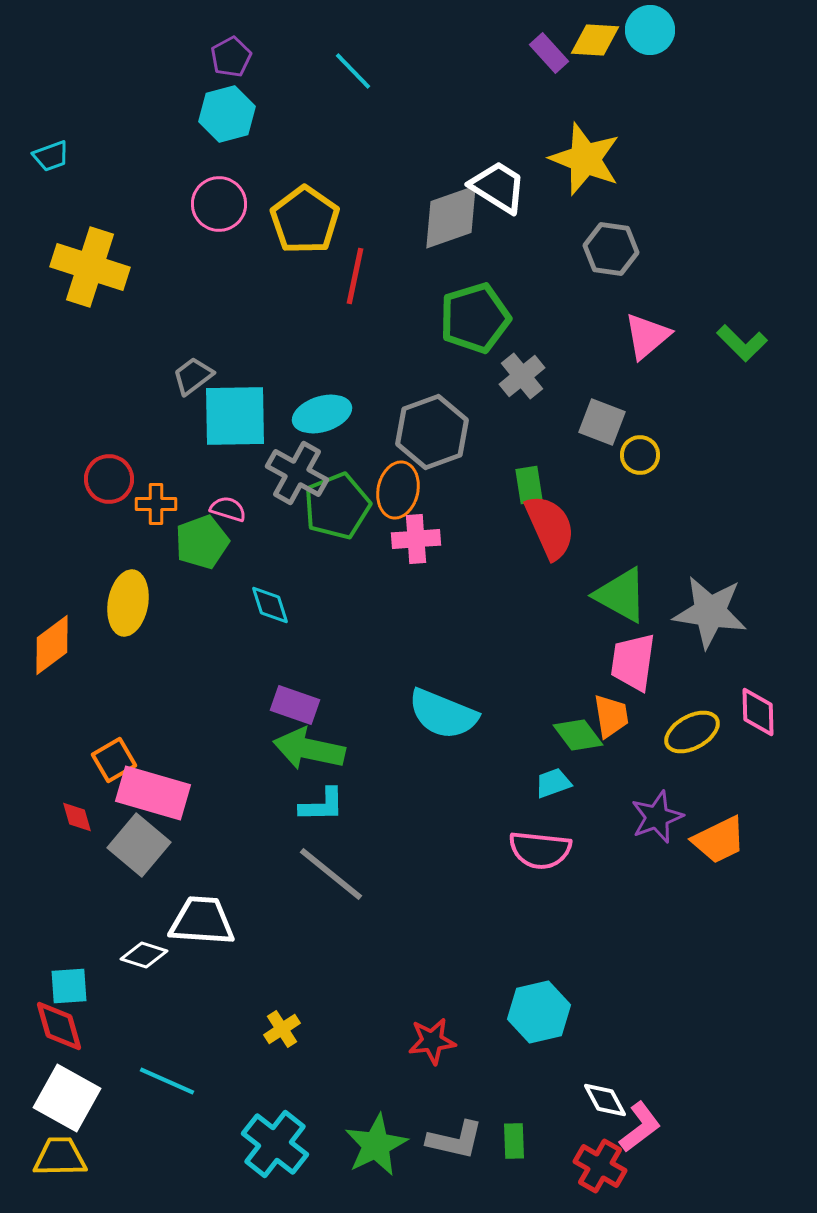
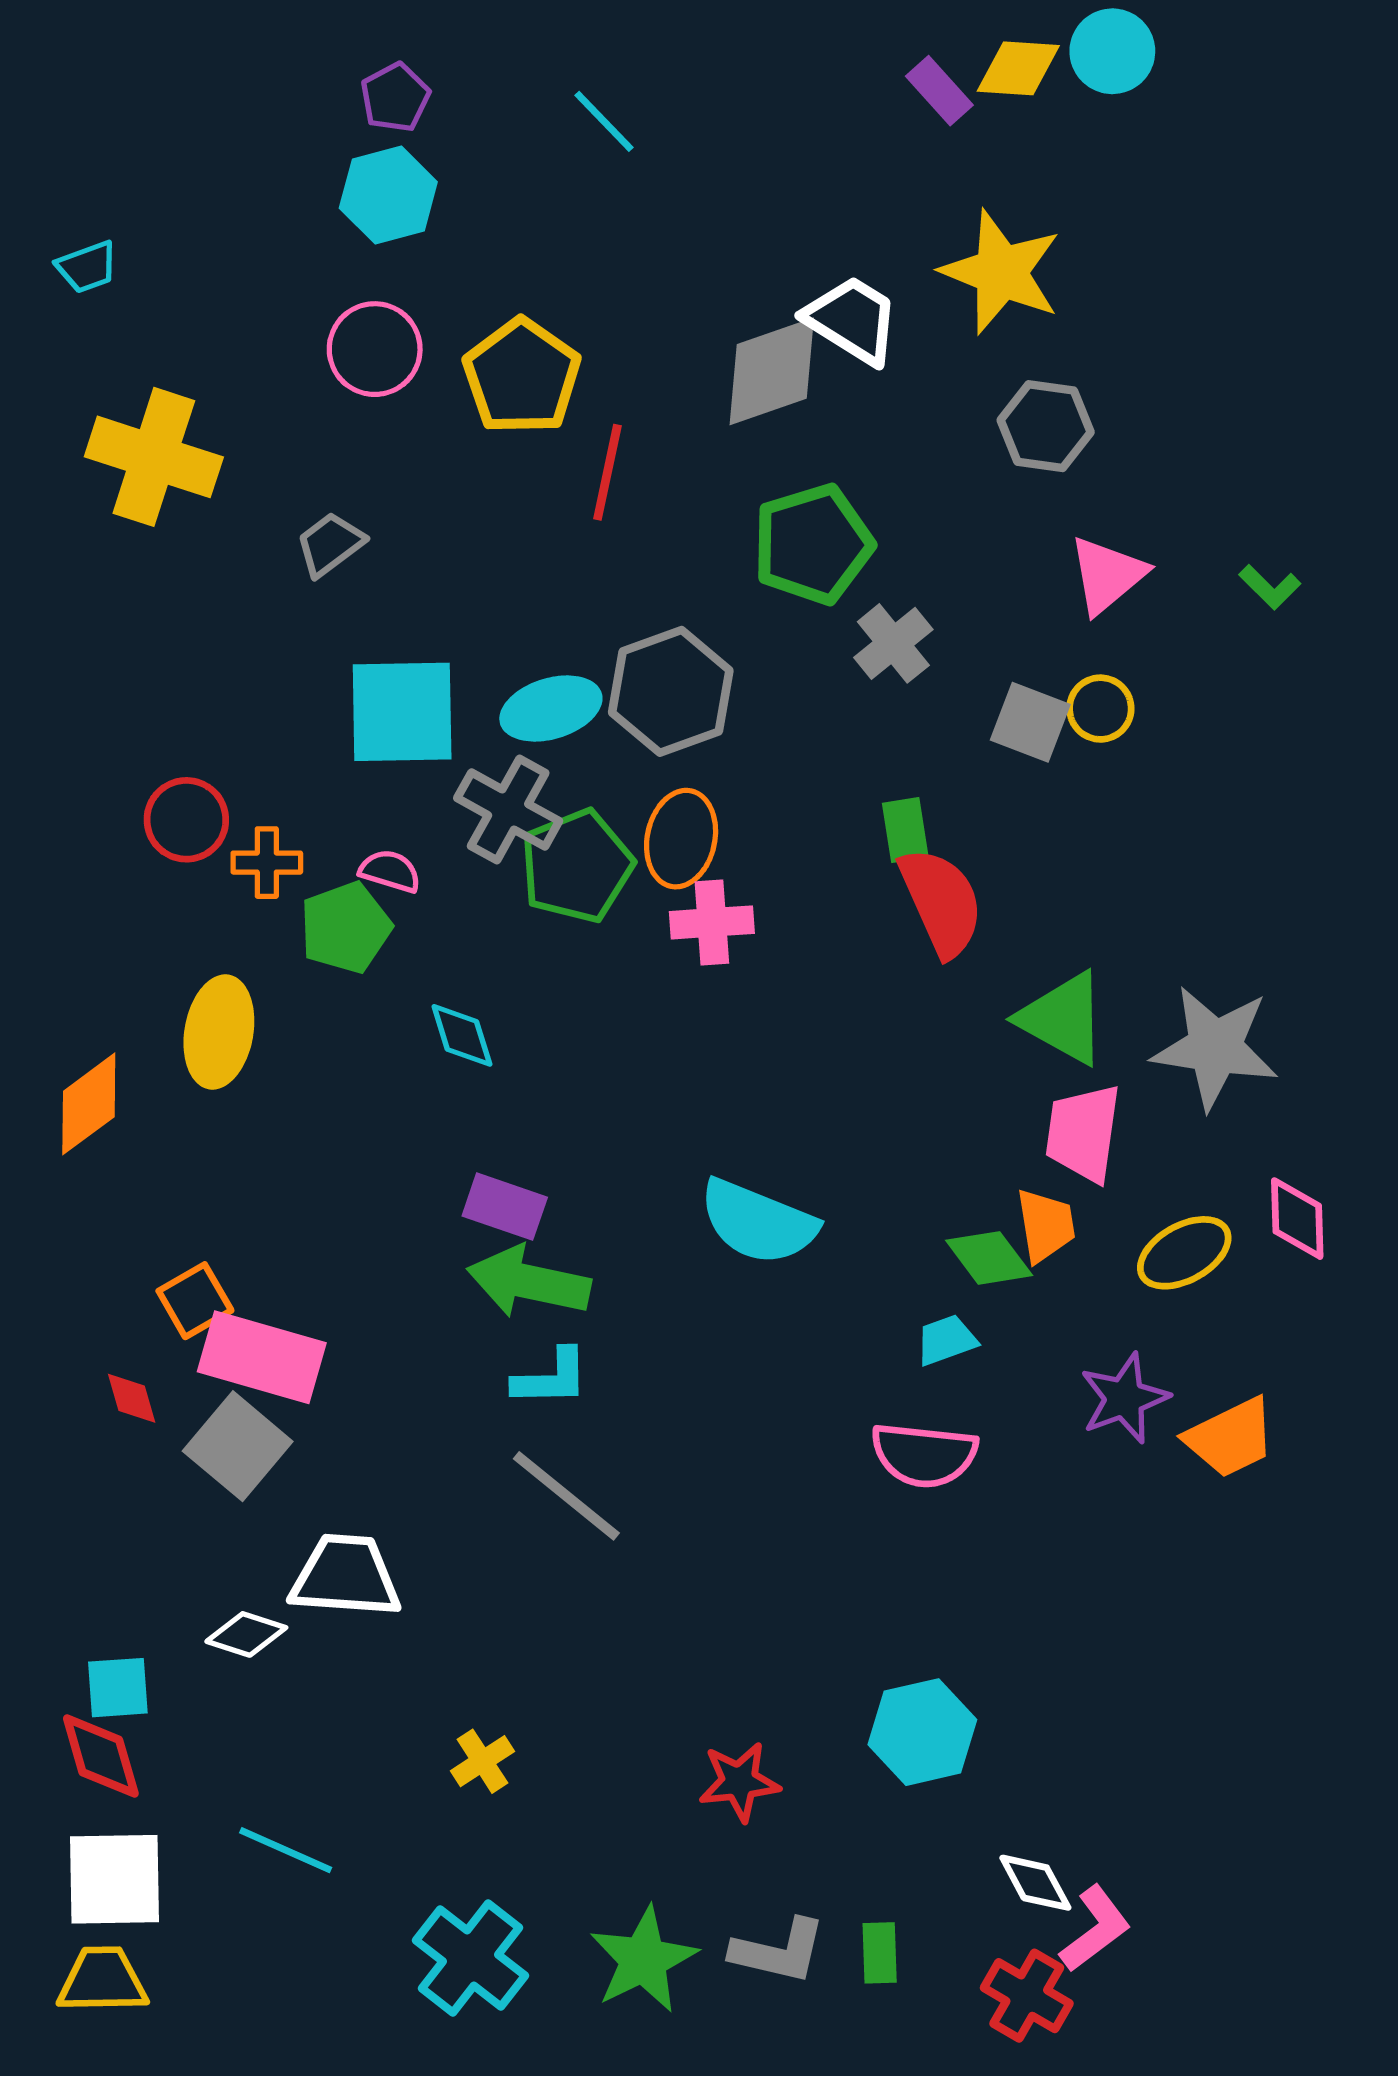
green L-shape: (742, 343) -> (1270, 587), size x0.7
gray trapezoid: (193, 376) -> (330, 544), moved
gray hexagon: (432, 432) -> (671, 691), moved
yellow circle: (640, 455) -> (1100, 709), moved
white square: (67, 1098) -> (114, 1879), turned -30

